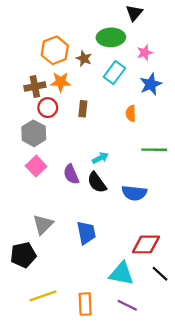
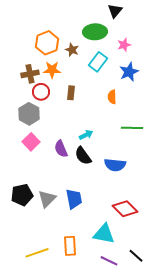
gray triangle: (43, 225) -> (47, 199), moved
red diamond: (146, 244) -> (125, 209), turned 45
black pentagon: (23, 255) -> (22, 195), moved
black line: (160, 274) -> (136, 256), moved
orange rectangle: (85, 304) -> (70, 246), moved

